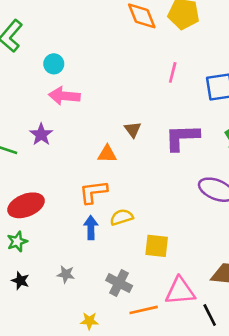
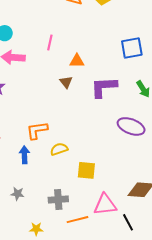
pink line: (173, 72) -> (50, 43), moved
orange triangle: (107, 154) -> (77, 61), moved
blue arrow: (91, 228) -> (24, 155), moved
gray cross: (119, 283) -> (58, 199), turned -30

